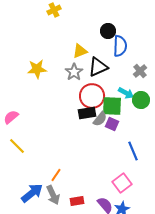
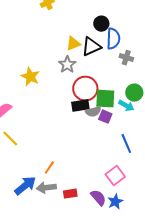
black triangle: (98, 67) -> (91, 47), moved
yellow star: (37, 69) -> (30, 77), moved, turned 30
gray cross: (140, 71) -> (126, 58), moved, turned -32
cyan arrow: (126, 93) -> (126, 106), moved
gray semicircle: (100, 119) -> (93, 112), turned 35
gray arrow: (53, 195) -> (46, 188), turned 108

